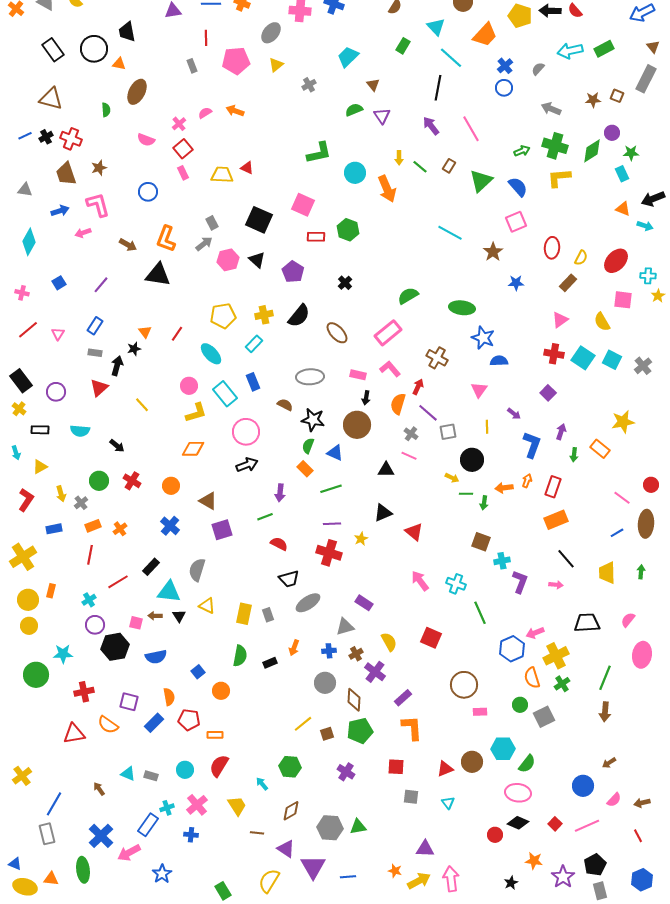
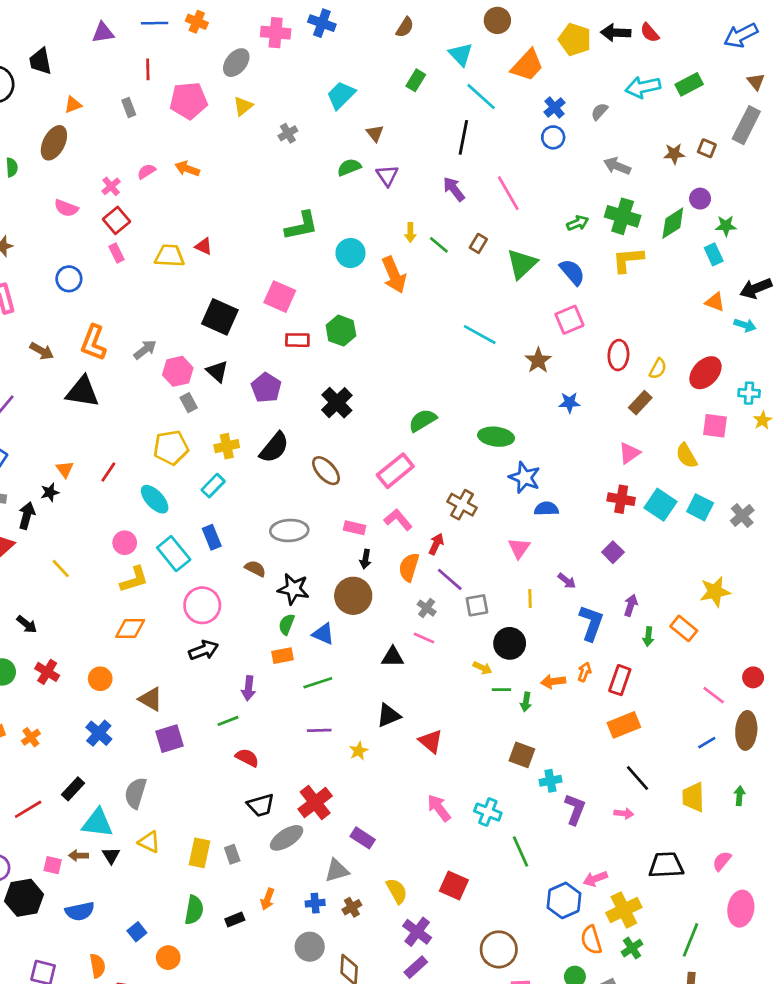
orange triangle: (119, 64) -> (73, 105), moved, turned -32
gray rectangle: (212, 223) -> (189, 403), moved
black cross: (345, 283) -> (337, 403), size x1.6
orange rectangle: (305, 469) -> (282, 656), turned -56
red cross: (329, 553) -> (315, 803), moved, turned 35
purple cross: (375, 672) -> (417, 932), moved

